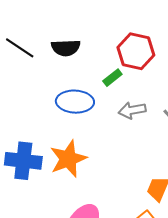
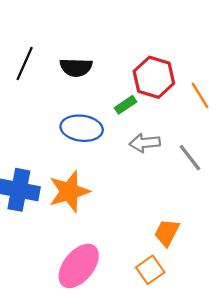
black line: (20, 48) -> (25, 63), turned 76

